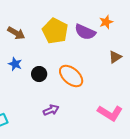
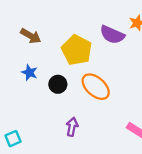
yellow pentagon: (55, 31) -> (77, 50), moved
purple arrow: (51, 110) -> (72, 127), turned -56

